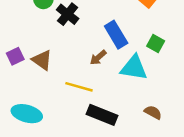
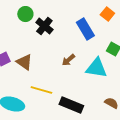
blue rectangle: (116, 35) -> (85, 29), moved
yellow line: (79, 87) -> (41, 90), moved

